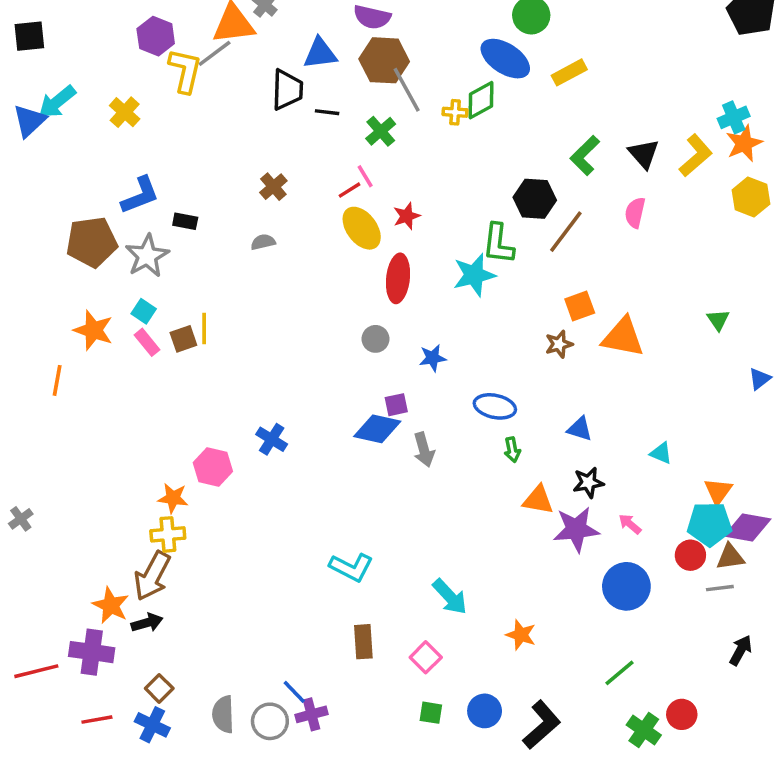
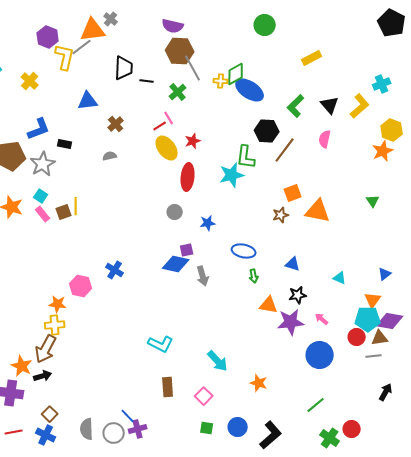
blue triangle: (320, 53) -> (88, 101), moved
blue ellipse: (505, 59) -> (250, 90), moved
yellow rectangle: (569, 72) -> (312, 58), moved
orange star: (744, 143) -> (383, 151), moved
blue triangle: (760, 379) -> (385, 274), moved

